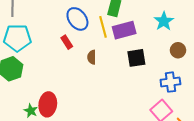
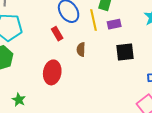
purple rectangle: (124, 30) -> (114, 24), size x0.6
red ellipse: (48, 104) -> (52, 72), moved

